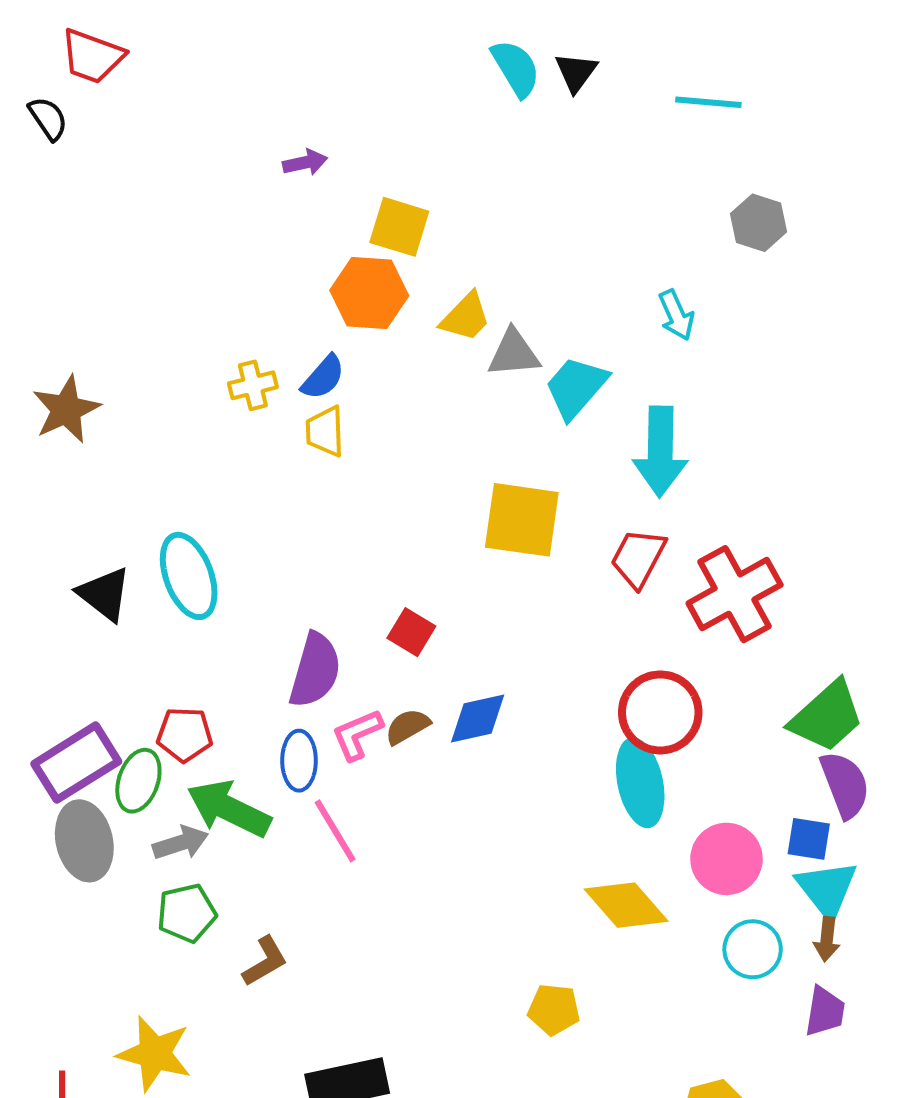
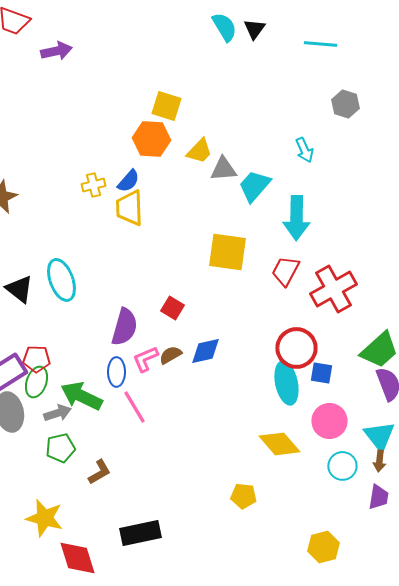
purple arrow: (305, 163) -> (56, 51), moved, size x1.4
yellow trapezoid: (325, 431) -> (129, 208), size x1.4
red pentagon: (185, 735) -> (36, 359), moved
blue square: (809, 839) -> (321, 373), moved

